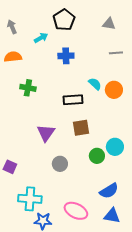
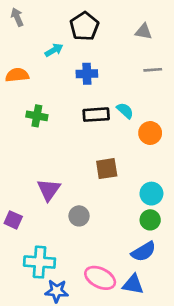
gray arrow: (12, 27) -> (17, 17), moved
orange circle: (114, 90) -> (150, 133), moved
black rectangle: (73, 100) -> (96, 115), moved
purple triangle: (46, 133) -> (49, 190), moved
green circle: (97, 156) -> (150, 220), moved
blue triangle: (112, 216) -> (133, 284), moved

